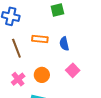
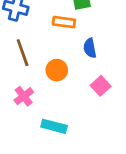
orange rectangle: (40, 39) -> (64, 22), moved
orange circle: (42, 75) -> (57, 70), moved

